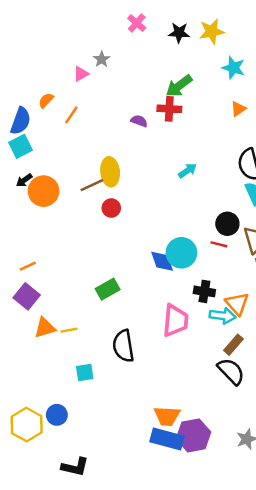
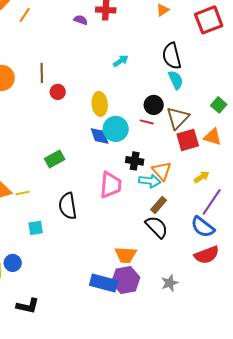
yellow ellipse: (110, 172) -> (100, 104), moved
brown line: (92, 185) -> (42, 73), turned -66
orange trapezoid: (167, 416) -> (126, 255), moved

